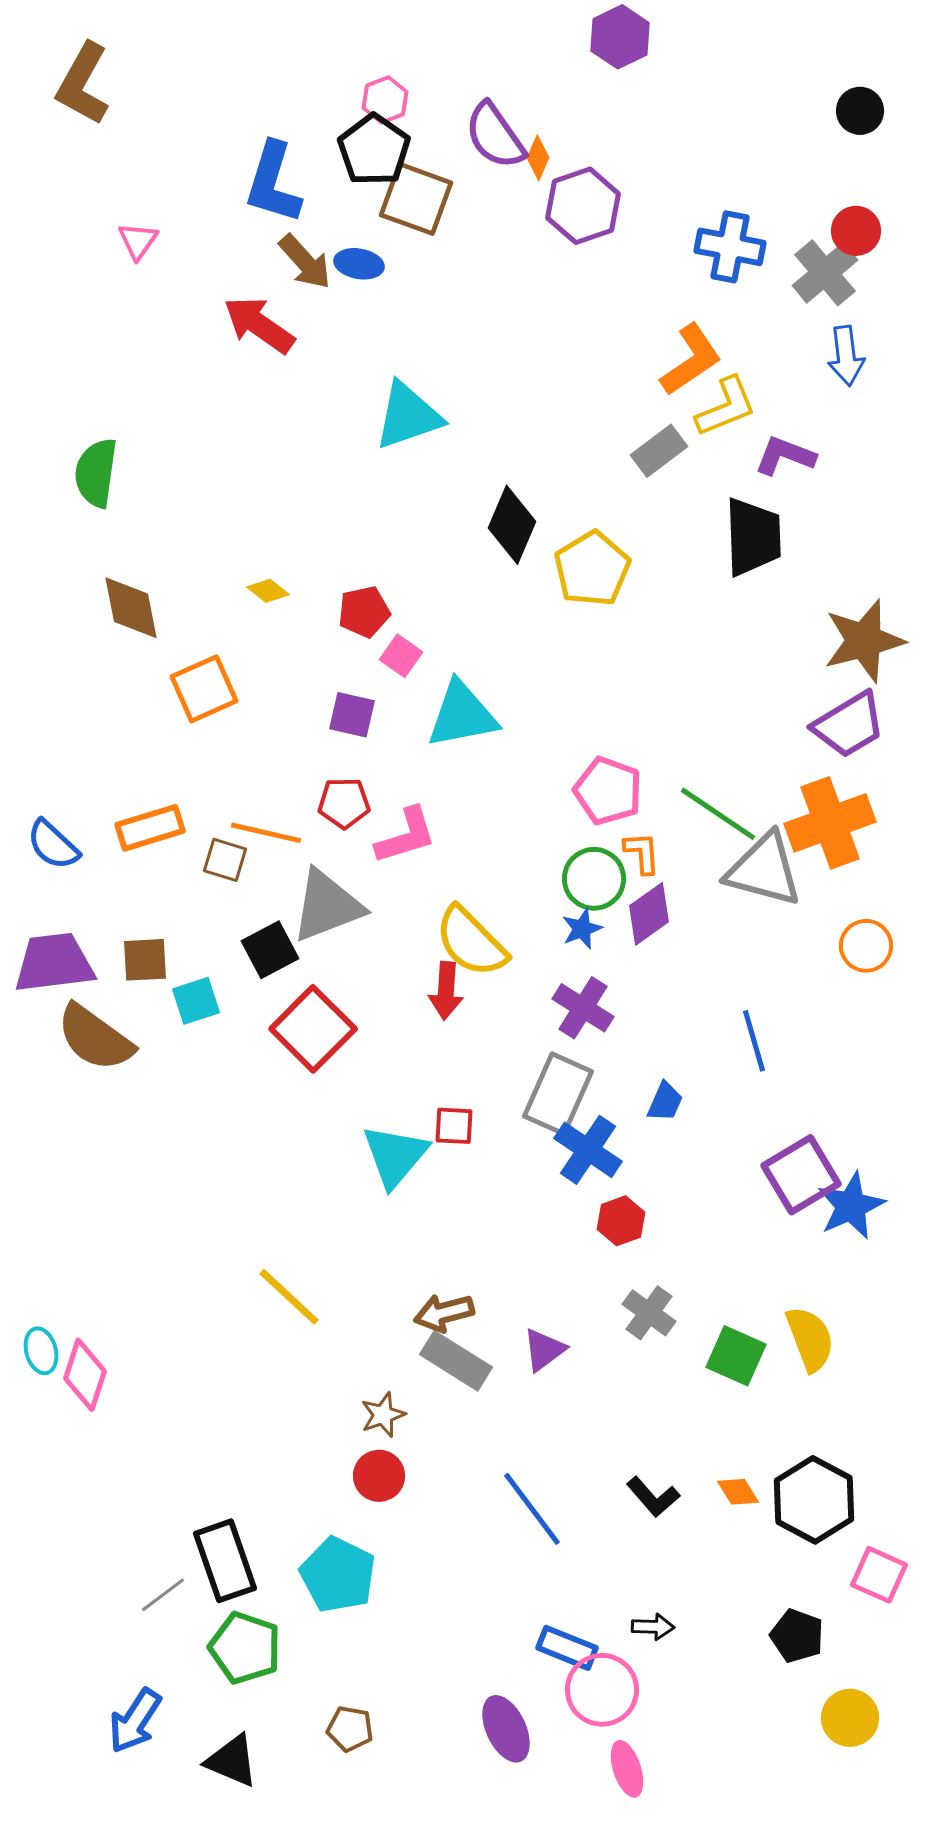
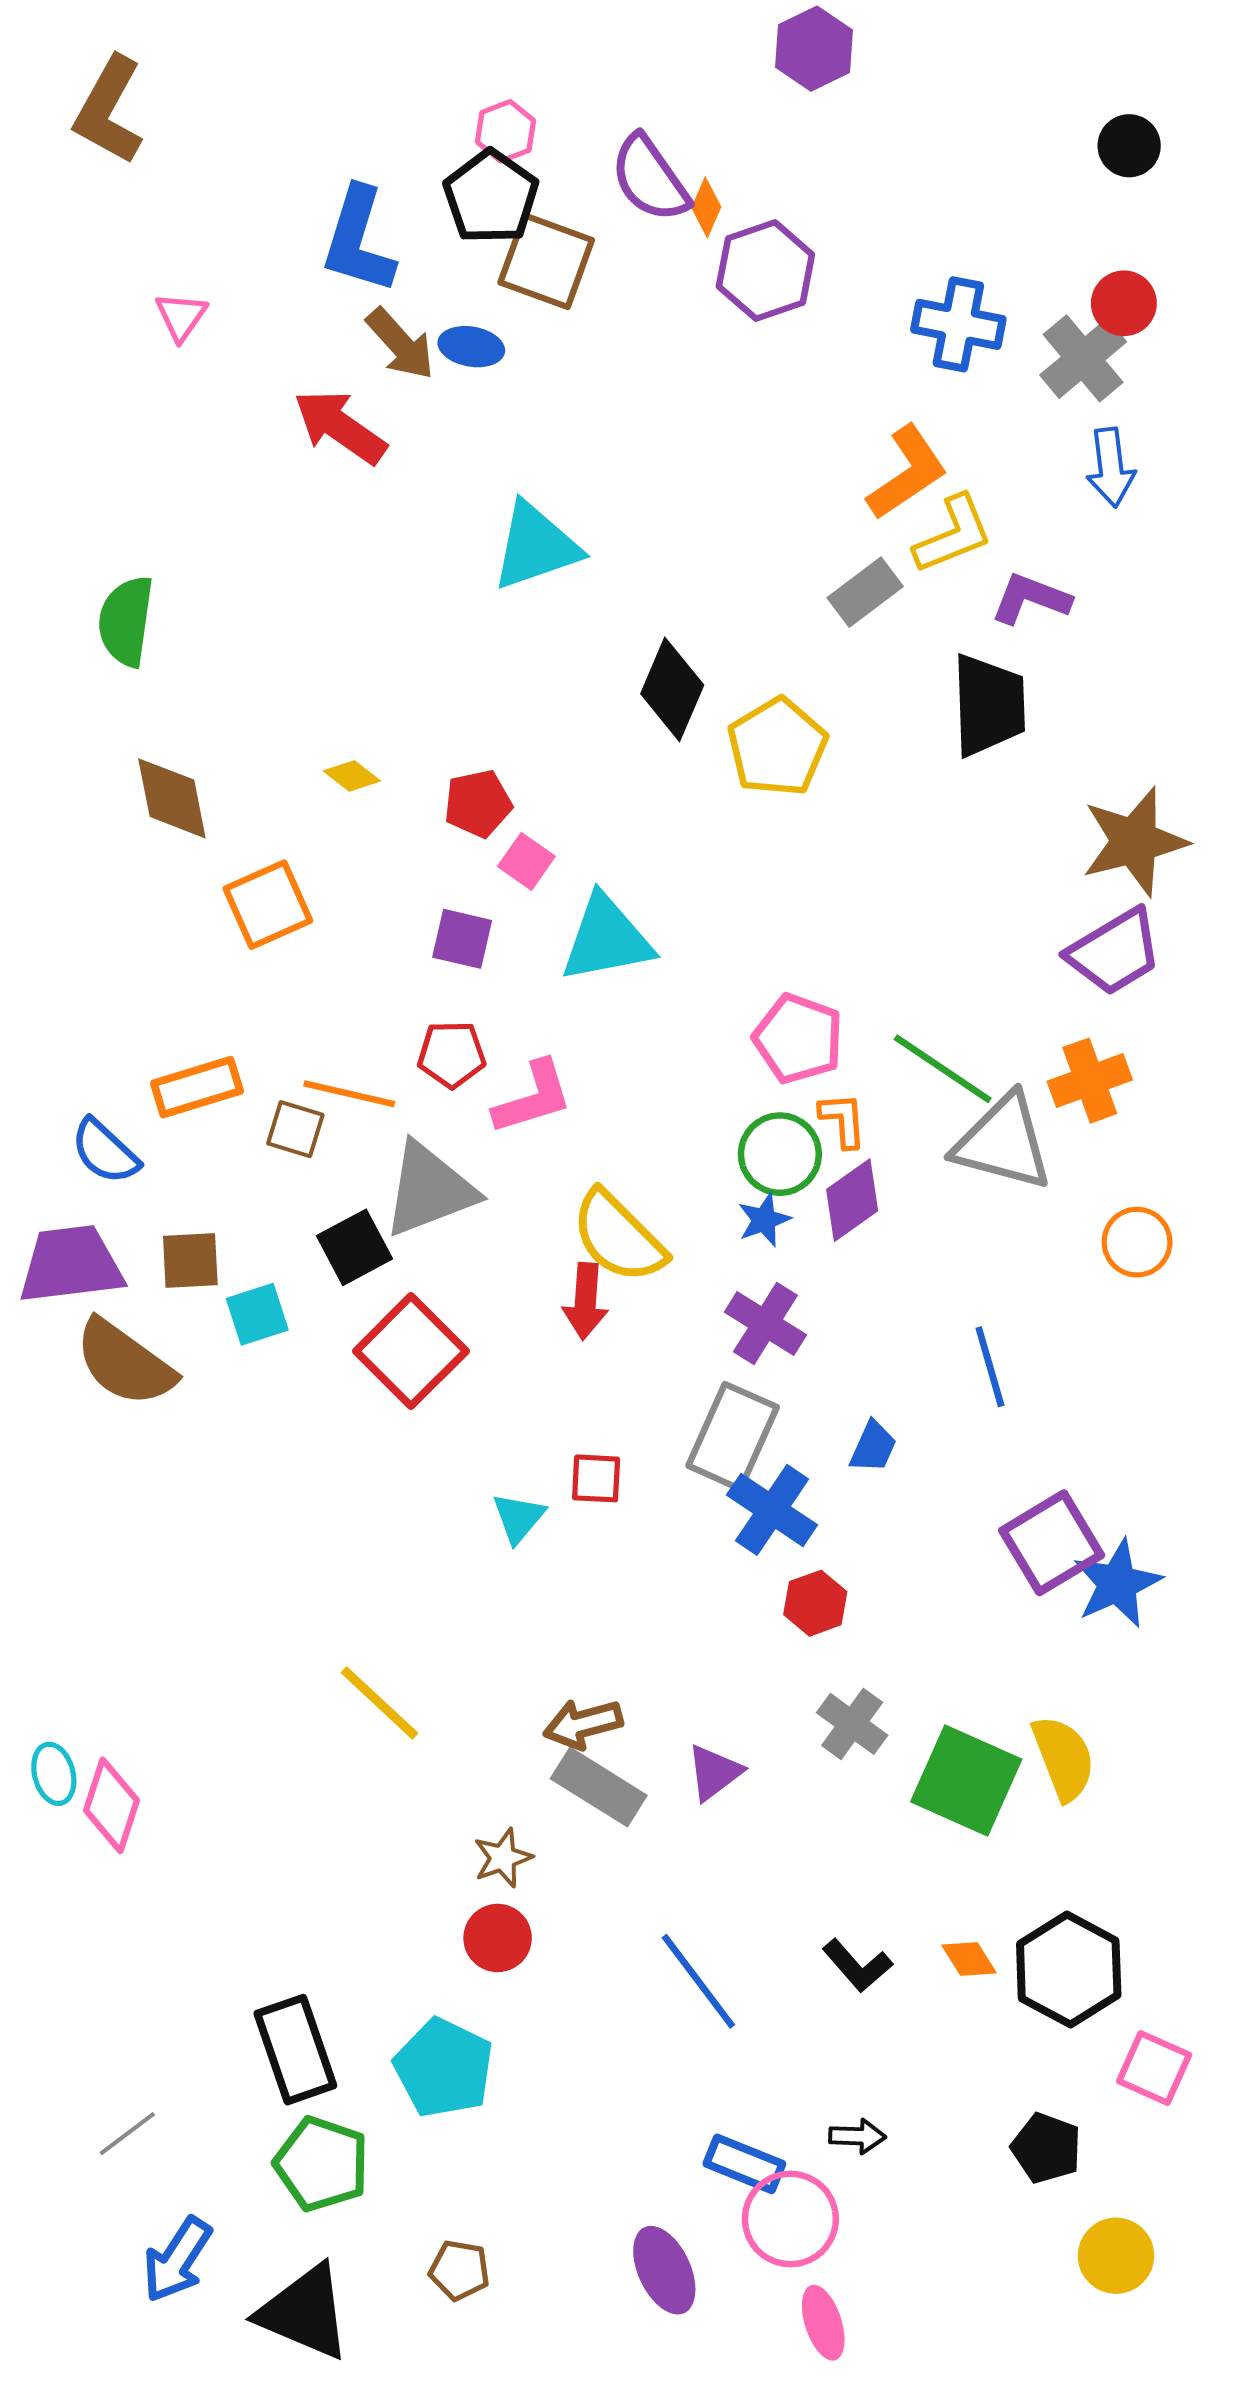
orange cross: (830, 823) -> (1090, 1081), size x0.7
blue semicircle: (53, 845) -> (105, 1151), moved
cyan triangle: (395, 1156) -> (519, 1518), size x0.6
green square: (736, 1356) -> (966, 1780), size x1.4
gray line: (163, 1595) -> (127, 2134), moved
black triangle: (232, 1761) -> (305, 2312), size x1.4

